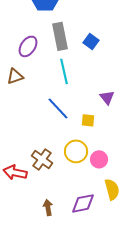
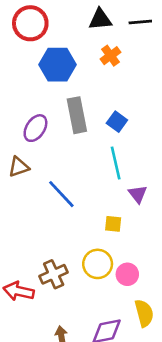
cyan line: (64, 71) -> (116, 163), moved
blue line: (58, 108) -> (61, 194), moved
brown cross: (42, 159) -> (54, 274), turned 30

